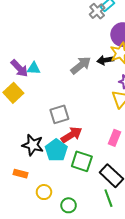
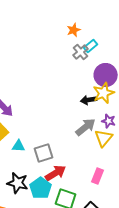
gray arrow: (81, 65) -> (86, 127), moved
cyan triangle: (34, 68) -> (19, 146), moved

